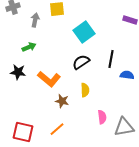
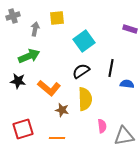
green arrow: (29, 47) -> (29, 56), size x1.5
yellow semicircle: (85, 90) -> (85, 99), size x1.6
orange line: (57, 129) -> (57, 138), turned 42
red square: (23, 132) -> (23, 129), moved, turned -30

